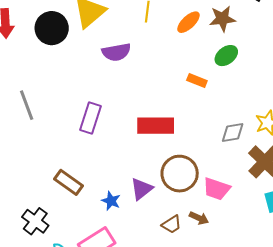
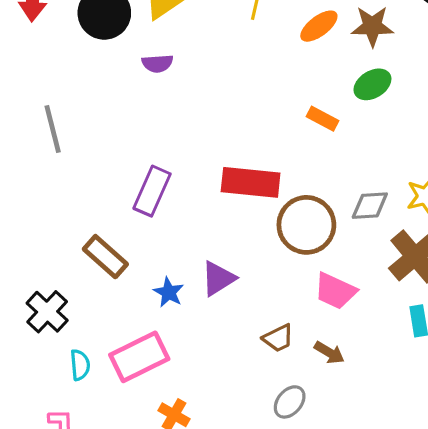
purple semicircle: (116, 52) -> (157, 63), moved, size x0.7
purple rectangle: (91, 118) -> (152, 191), moved
brown circle: (180, 174) -> (306, 225), moved
brown arrow: (199, 218) -> (329, 353), moved
brown trapezoid: (172, 224) -> (278, 338), moved

